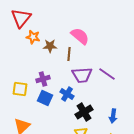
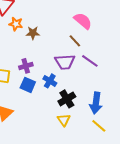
pink semicircle: (80, 36) -> (83, 21), moved
brown line: (69, 54) -> (75, 41), moved, turned -48
blue arrow: (113, 116) -> (96, 103), size x1.5

